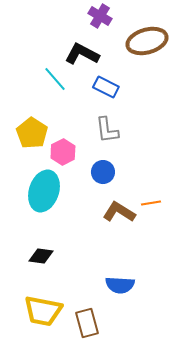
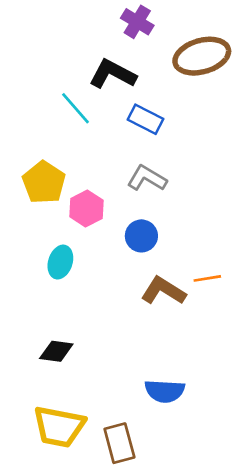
gray L-shape: (107, 130) -> (147, 178), turned 128
cyan ellipse: (44, 191) -> (60, 262), size x0.6

